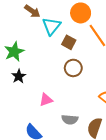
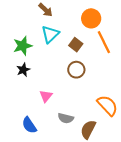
cyan triangle: (52, 26) -> (50, 34), moved
pink triangle: (46, 100) -> (46, 96), turned -40

